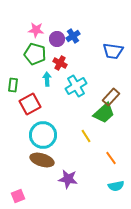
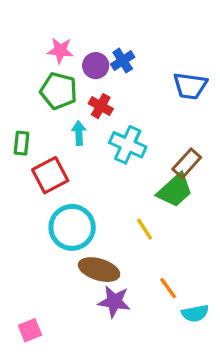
cyan cross: (76, 86) -> (128, 145), turned -35
orange line: (111, 158) -> (168, 288), moved
brown ellipse: (42, 160) -> (99, 270), moved

